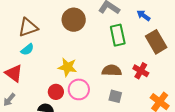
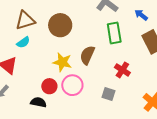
brown circle: (74, 20) -> (60, 25), moved
brown semicircle: (112, 70) -> (87, 55), moved, turned -72
red cross: (141, 71) -> (122, 70), moved

